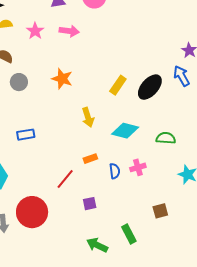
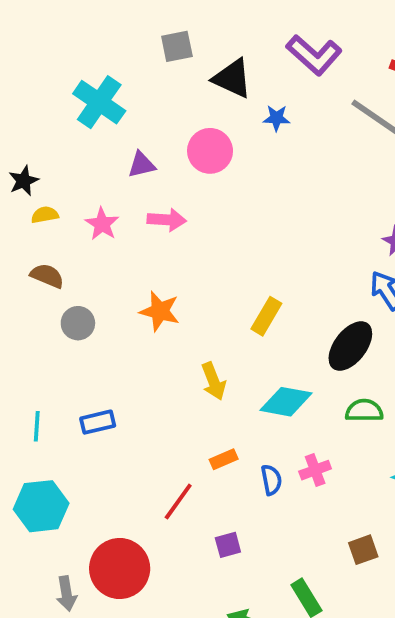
black ellipse: (150, 87) -> (350, 346), moved

